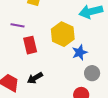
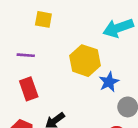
red rectangle: (30, 45) -> (29, 89), moved

